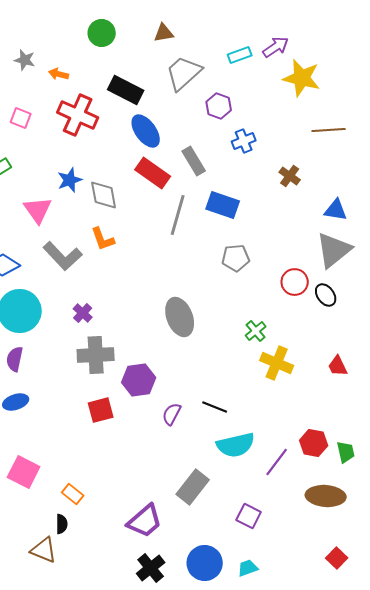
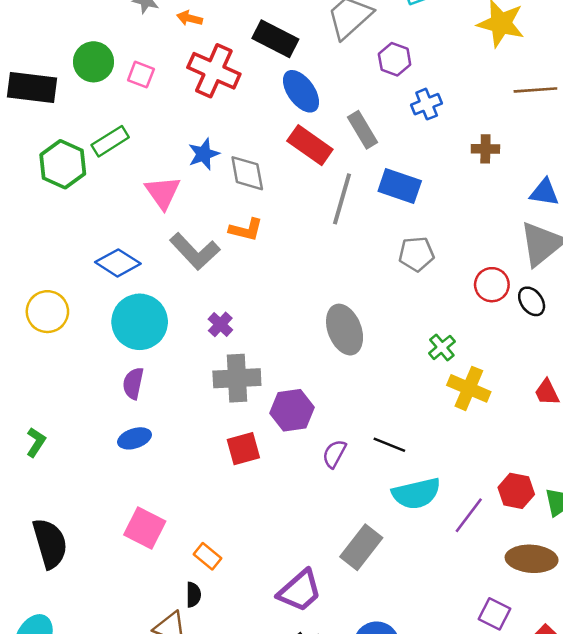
brown cross: (290, 176) -> (485, 149), turned -35
orange L-shape: (103, 239) -> (246, 230), turned -56
purple square: (249, 516) -> (494, 614), moved

